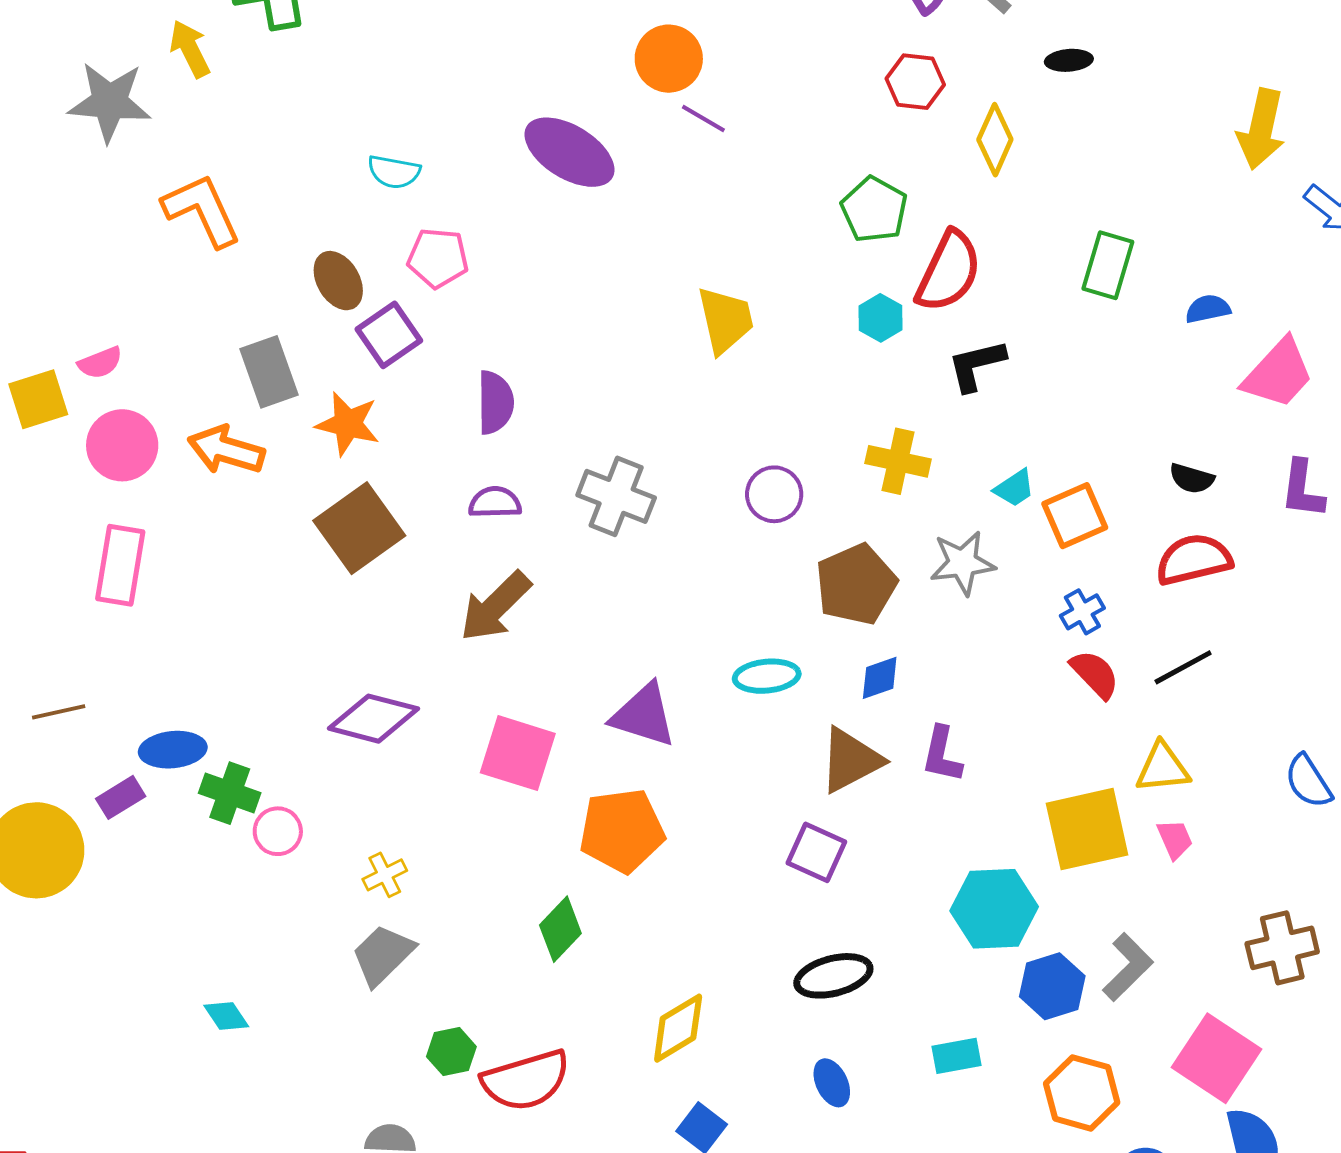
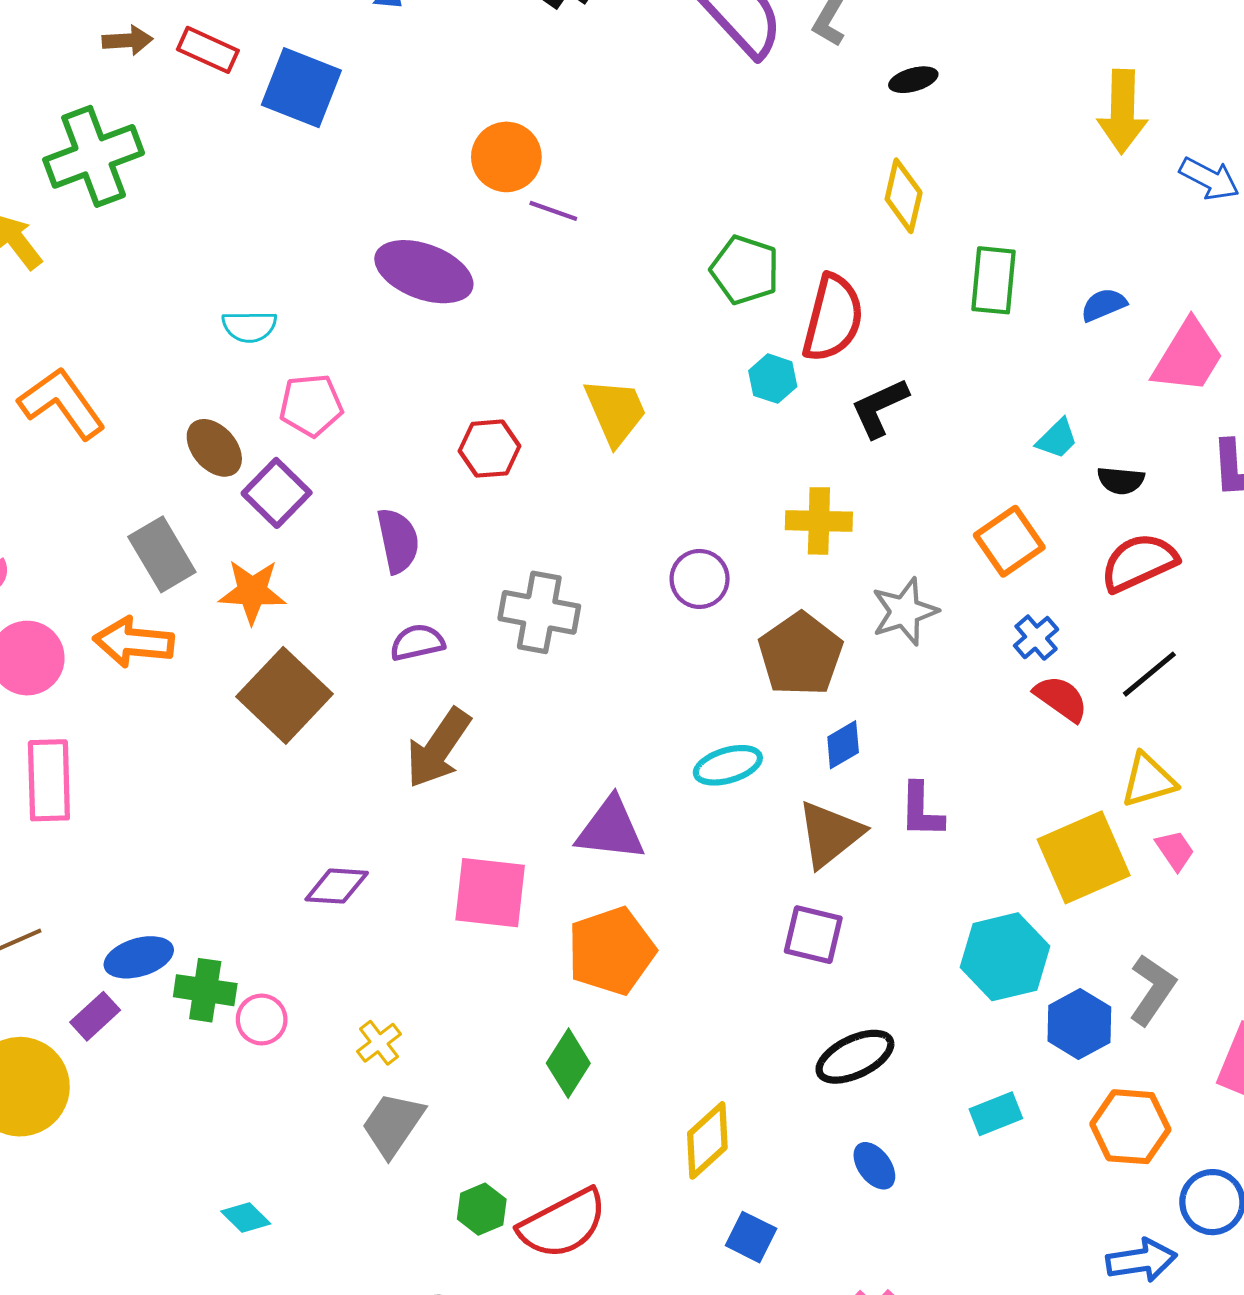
red hexagon: (915, 82) -> (490, 449), moved
yellow diamond: (995, 140) -> (904, 196), moved
cyan trapezoid: (1014, 488) -> (1057, 439), moved
purple diamond: (374, 719) -> (337, 886), size x0.7

